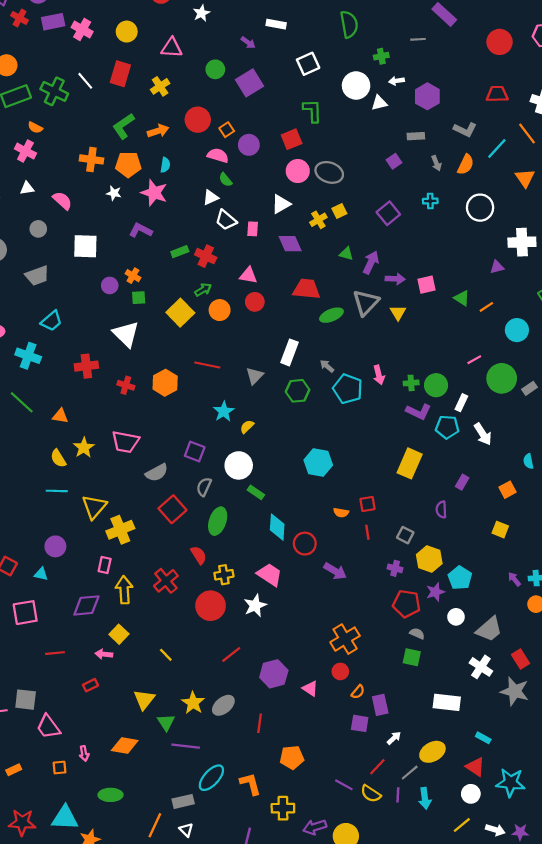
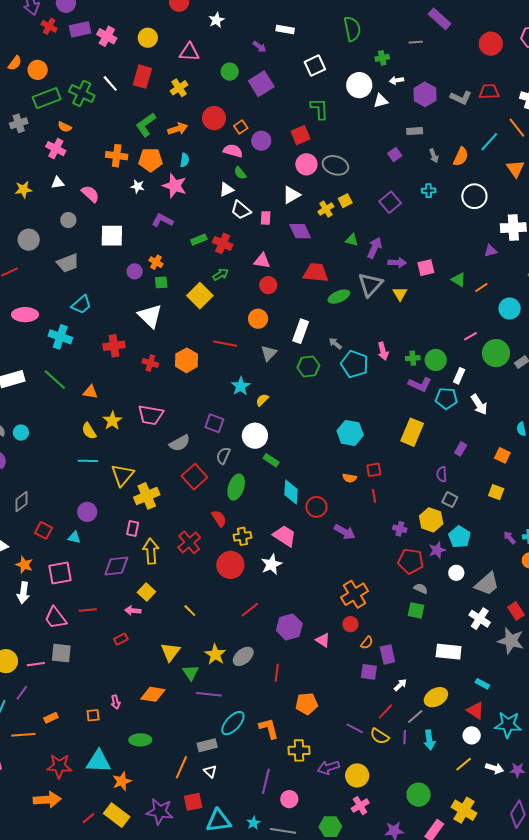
gray L-shape: (465, 130) -> (461, 98), moved
orange circle: (220, 310) -> (258, 319), moved
cyan hexagon: (318, 463) -> (350, 433), moved
orange square: (507, 490) -> (502, 455), turned -35
gray square: (405, 535) -> (450, 500), moved
pink trapezoid: (48, 727) -> (55, 618), moved

